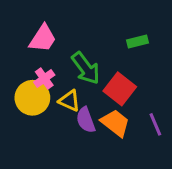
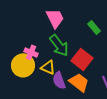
pink trapezoid: (43, 39) -> (55, 18), moved, turned -60
green rectangle: (138, 41) -> (94, 27), turned 64
pink cross: (44, 79) -> (31, 52), turned -32

